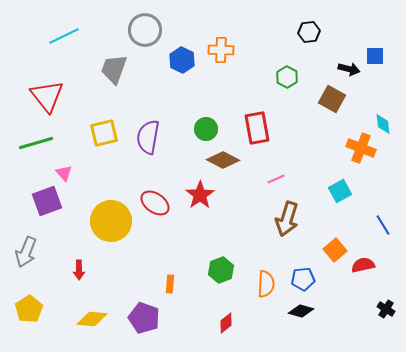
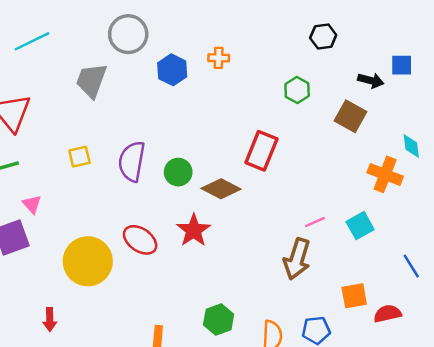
orange cross: (221, 50) -> (219, 58), size x0.7
red rectangle: (257, 128) -> (261, 151), turned 32
green circle: (206, 129) -> (178, 172), moved
yellow square: (104, 133) -> (79, 157), size x0.7
pink line: (276, 179) -> (315, 222), moved
orange square: (335, 250) -> (354, 296), turned 30

